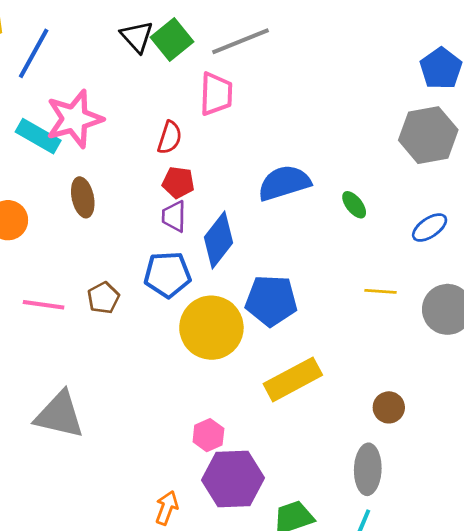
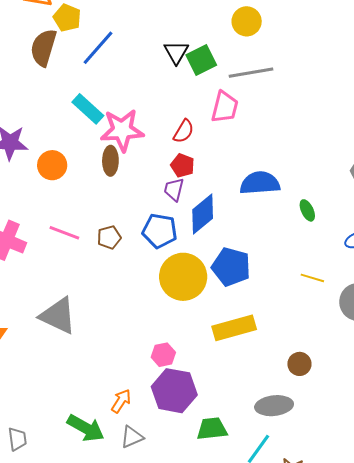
pink star: (74, 119) -> (122, 130), moved
gray ellipse: (368, 469) -> (274, 406), turned 69

